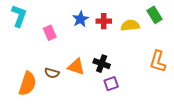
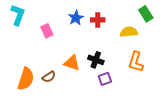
yellow semicircle: (130, 25) -> (129, 32), moved
orange L-shape: (158, 61) -> (136, 62), moved
brown semicircle: (52, 73) -> (49, 77), moved, turned -48

